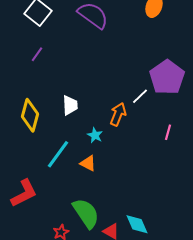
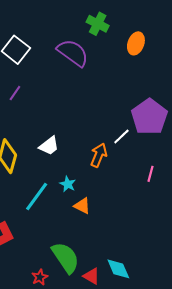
white trapezoid: (70, 105) -> (49, 146), turned 55
cyan star: (95, 135) -> (68, 184), moved
orange triangle: (88, 163) -> (82, 206), moved

